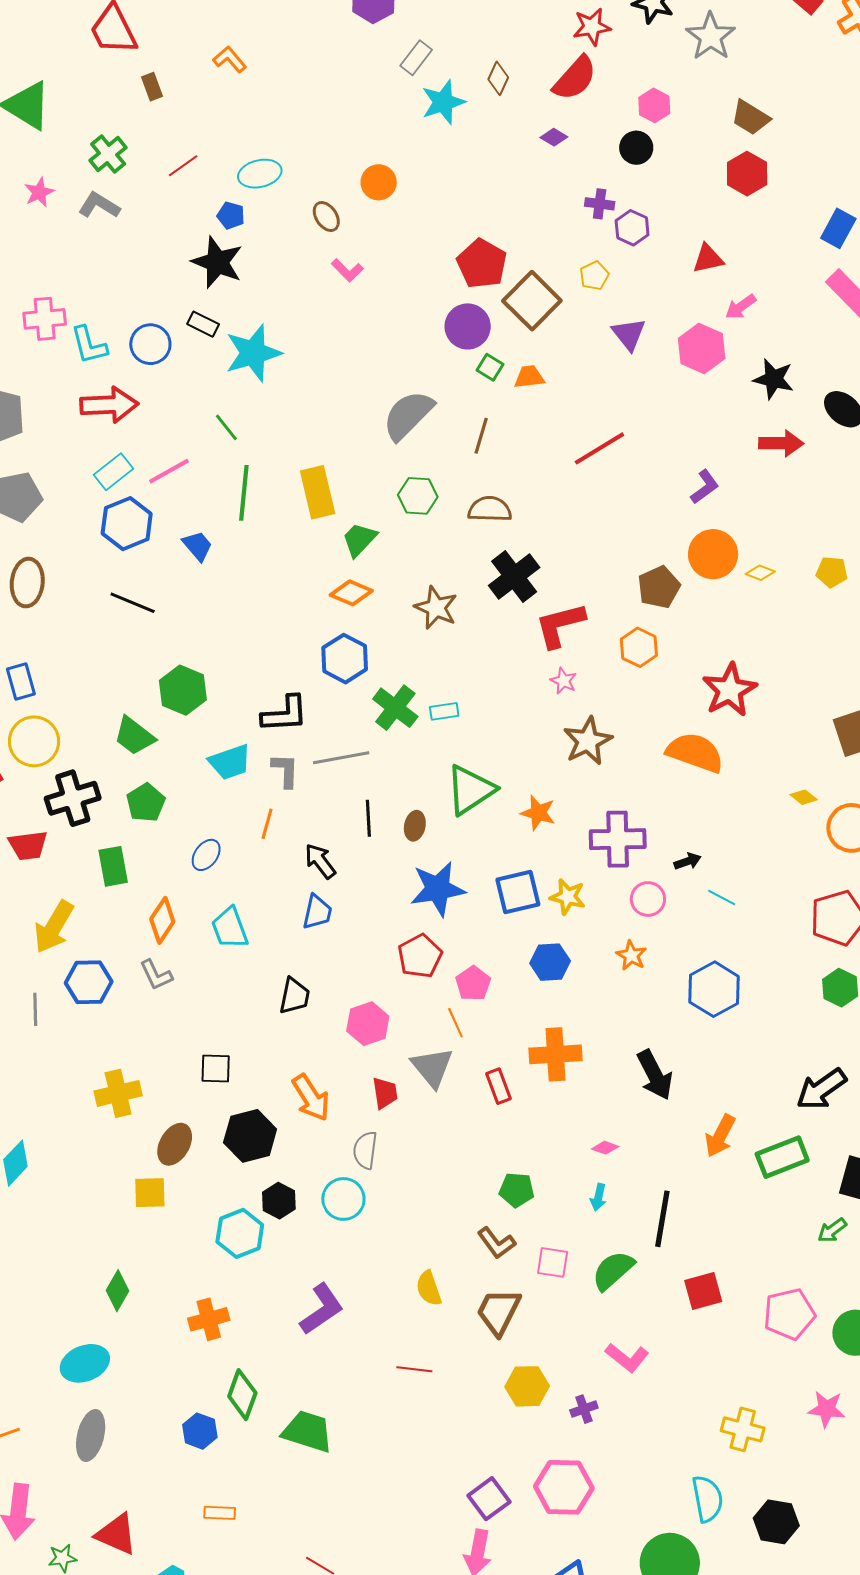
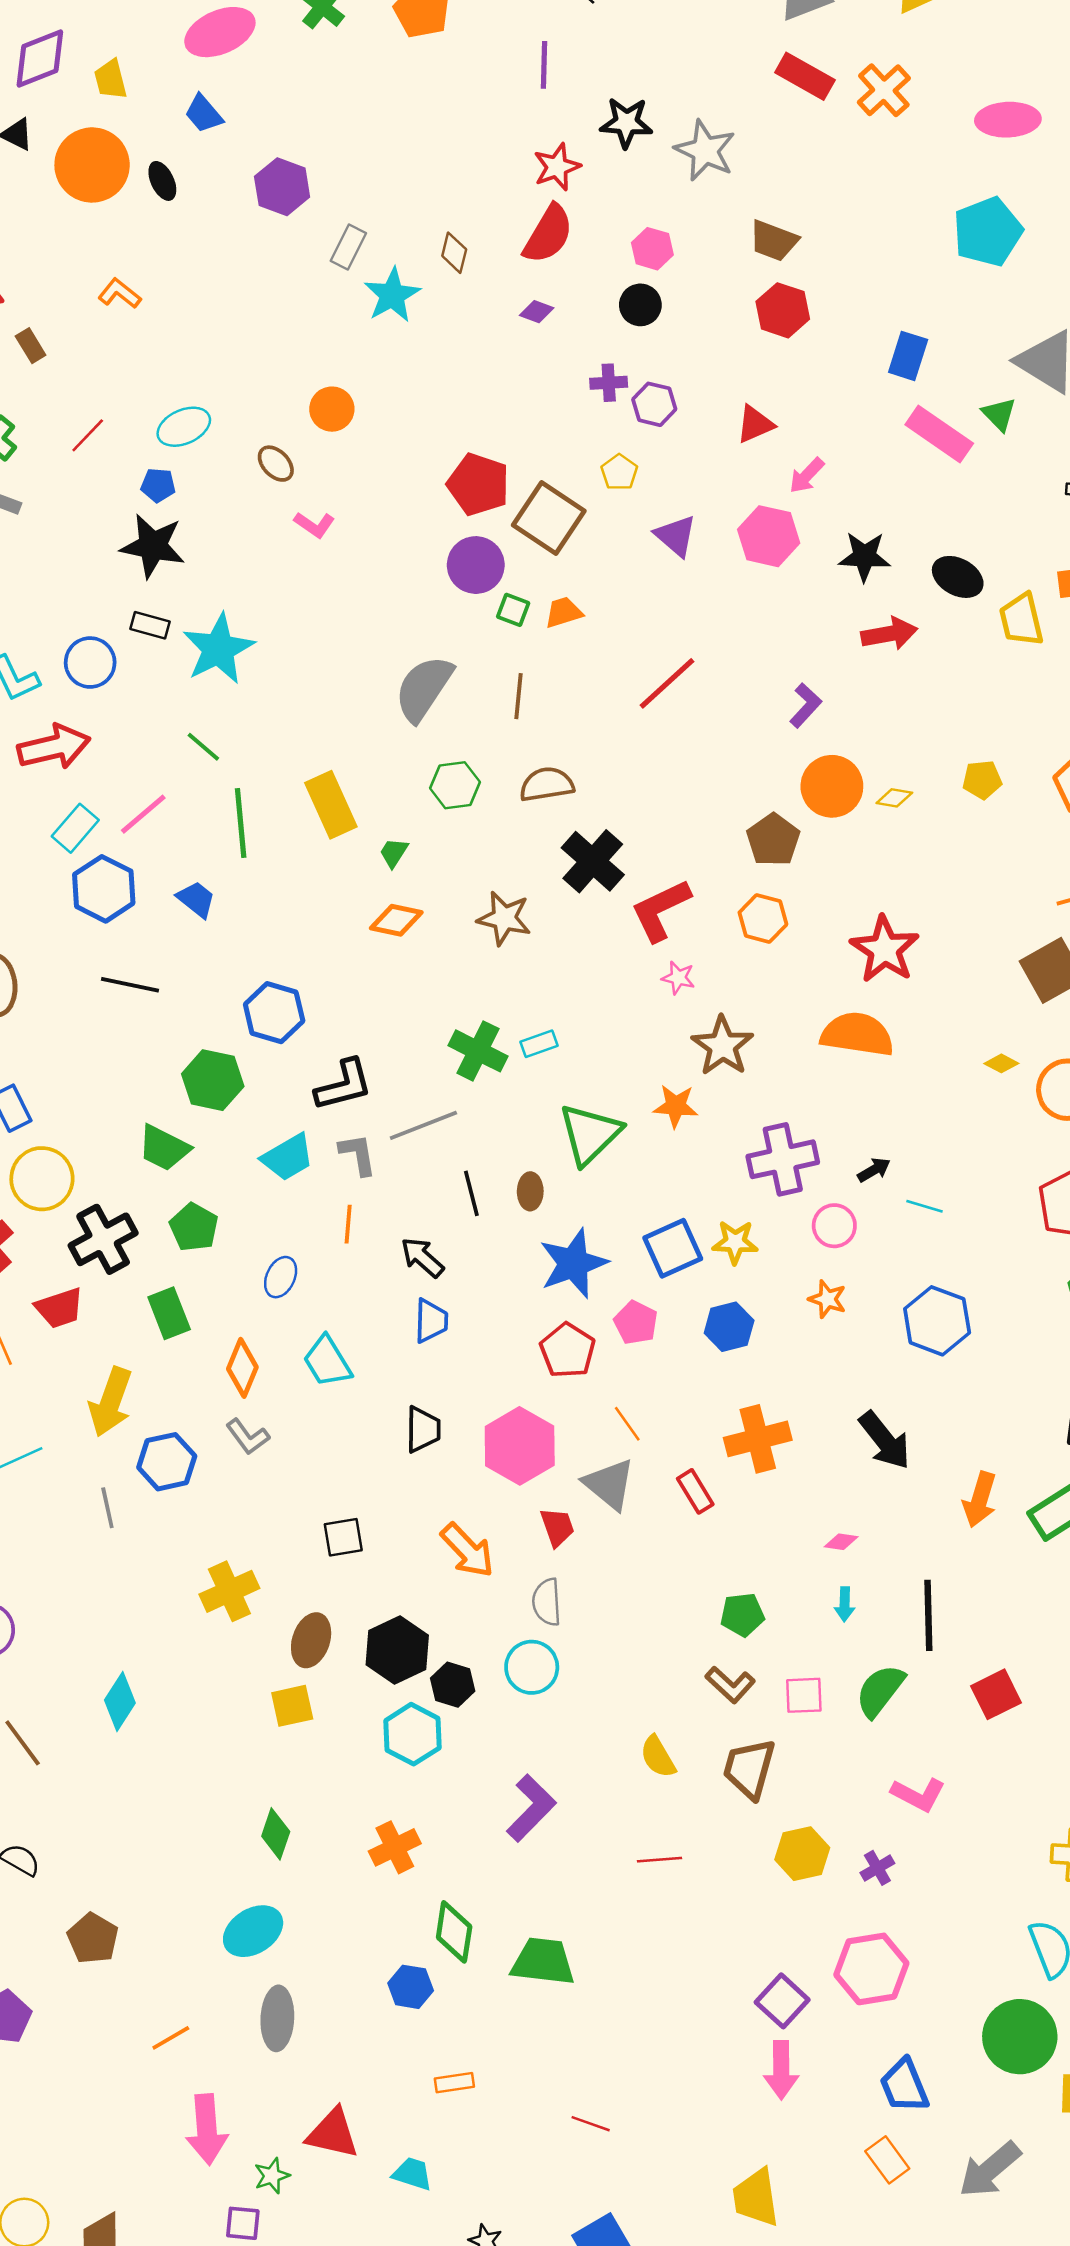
green trapezoid: (359, 539) -> (394, 853), size x0.7
blue hexagon: (345, 659) -> (274, 1013), moved
orange star: (538, 813) -> (676, 1106), moved
pink pentagon: (473, 983) -> (636, 1323), moved
pink hexagon: (368, 1024) -> (520, 1446), size x1.4
black hexagon: (250, 1136) -> (397, 1650), moved

